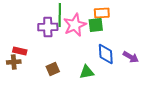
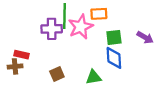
orange rectangle: (102, 13) -> (99, 14), moved
green square: (96, 25) -> (114, 37), moved
purple arrow: (131, 57) -> (145, 37), moved

